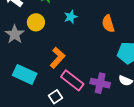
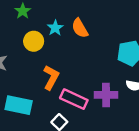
yellow circle: (36, 22) -> (34, 41), moved
orange semicircle: (108, 24) -> (80, 28), moved

